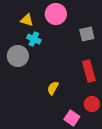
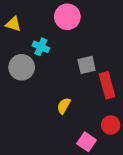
yellow triangle: (27, 20) -> (13, 24), moved
gray square: (87, 34) -> (87, 65), moved

